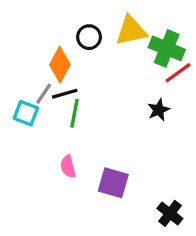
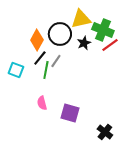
black circle: (89, 37) -> (60, 34), moved, size x1.5
gray line: (44, 94) -> (56, 61), moved
black line: (65, 94) -> (40, 58), turned -35
black star: (159, 110) -> (84, 43), moved

